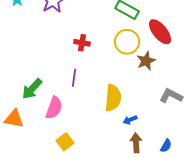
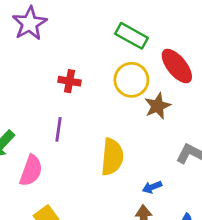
blue arrow: (130, 120) -> (152, 187), moved

